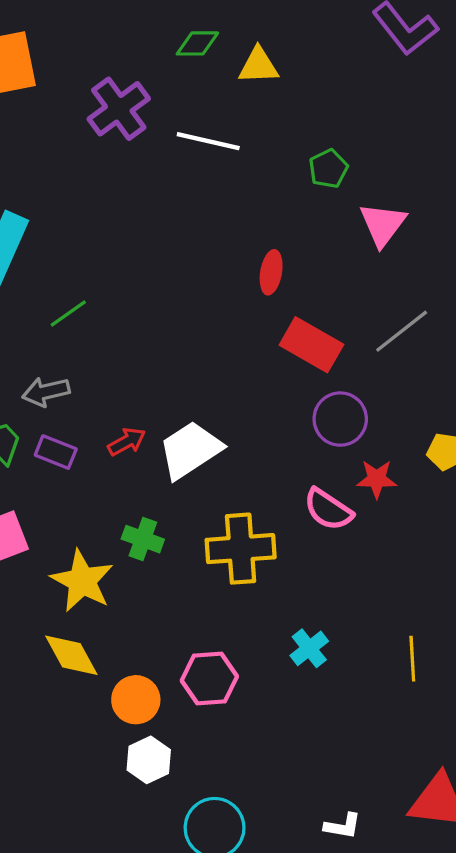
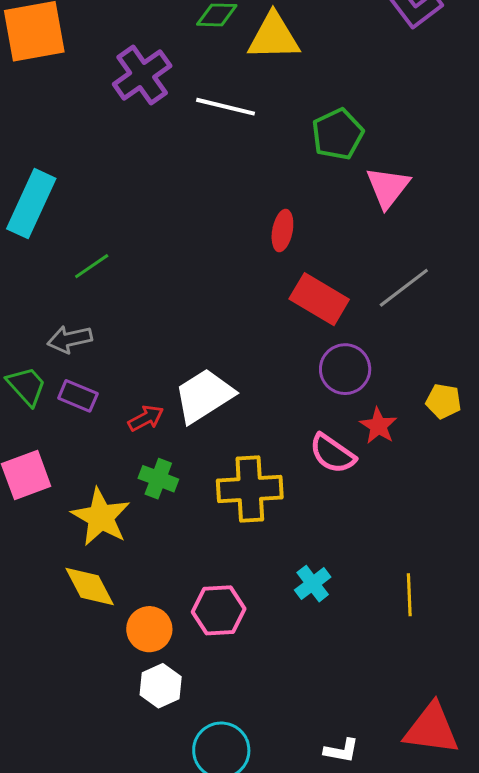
yellow triangle: (258, 66) -> (274, 37), size x1.4
green pentagon: (328, 169) -> (338, 134), size x1.4
red arrow: (127, 442) -> (146, 418), moved
red star: (377, 479) -> (378, 426), turned 30

